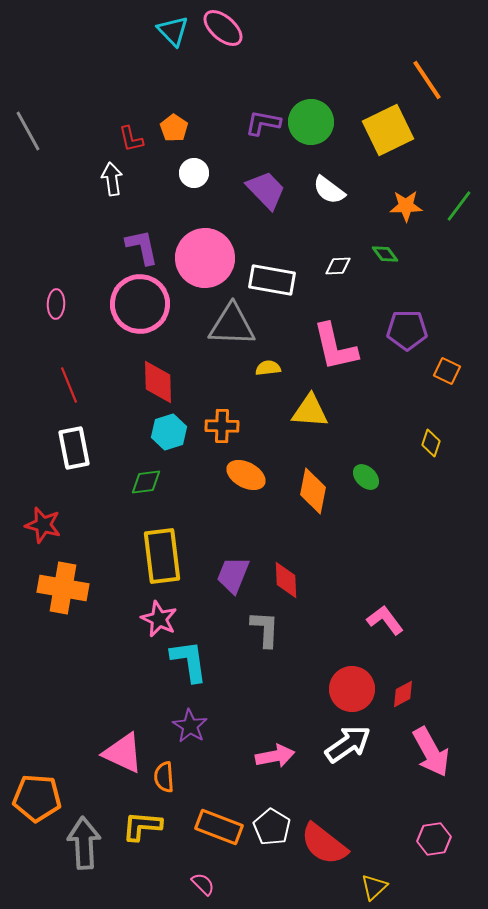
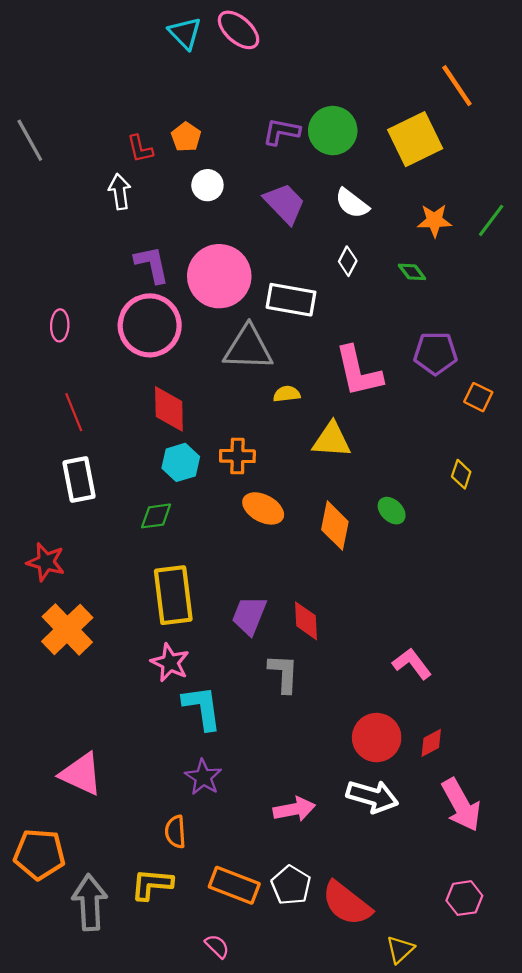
white diamond: (338, 266) -> (348, 261), moved, turned -60
orange cross: (63, 588) -> (67, 629), turned 36
white arrow: (348, 744) -> (372, 796), turned 51
pink triangle: (123, 753) -> (81, 774), moved

